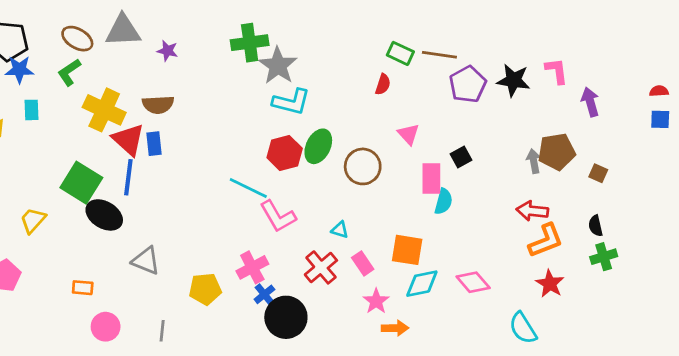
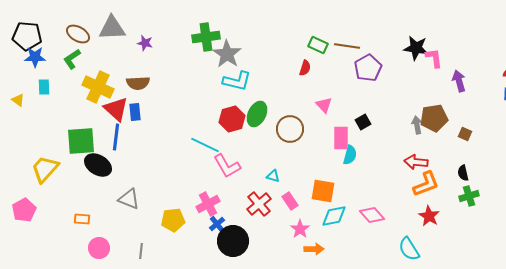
black star: (513, 80) -> (416, 48), moved
green square: (81, 183) -> (81, 141), turned -36
yellow trapezoid: (33, 220) -> (45, 169), size x1.4

